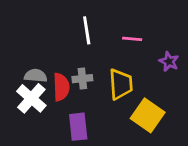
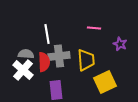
white line: (87, 30) -> (47, 34), moved
gray cross: (82, 79) -> (59, 56), size x1.5
yellow square: (148, 115) -> (105, 82), turned 30

